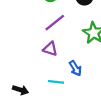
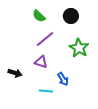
black arrow: (21, 90) -> (15, 73), moved

